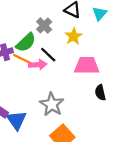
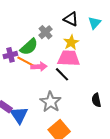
black line: (48, 55) -> (62, 74), moved
pink trapezoid: (87, 66) -> (69, 58), moved
black semicircle: (100, 93) -> (96, 100), moved

